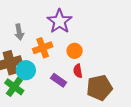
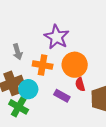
orange cross: (43, 48) -> (43, 65), turned 36
orange circle: (75, 51) -> (75, 65), size x1.6

